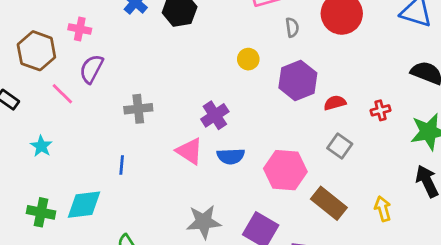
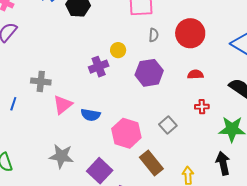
red semicircle: (335, 103) -> (195, 74), moved
gray cross: (138, 109) -> (41, 81), moved
purple cross: (215, 115) -> (99, 67), moved
pink triangle: (190, 151) -> (63, 105), turned 35

